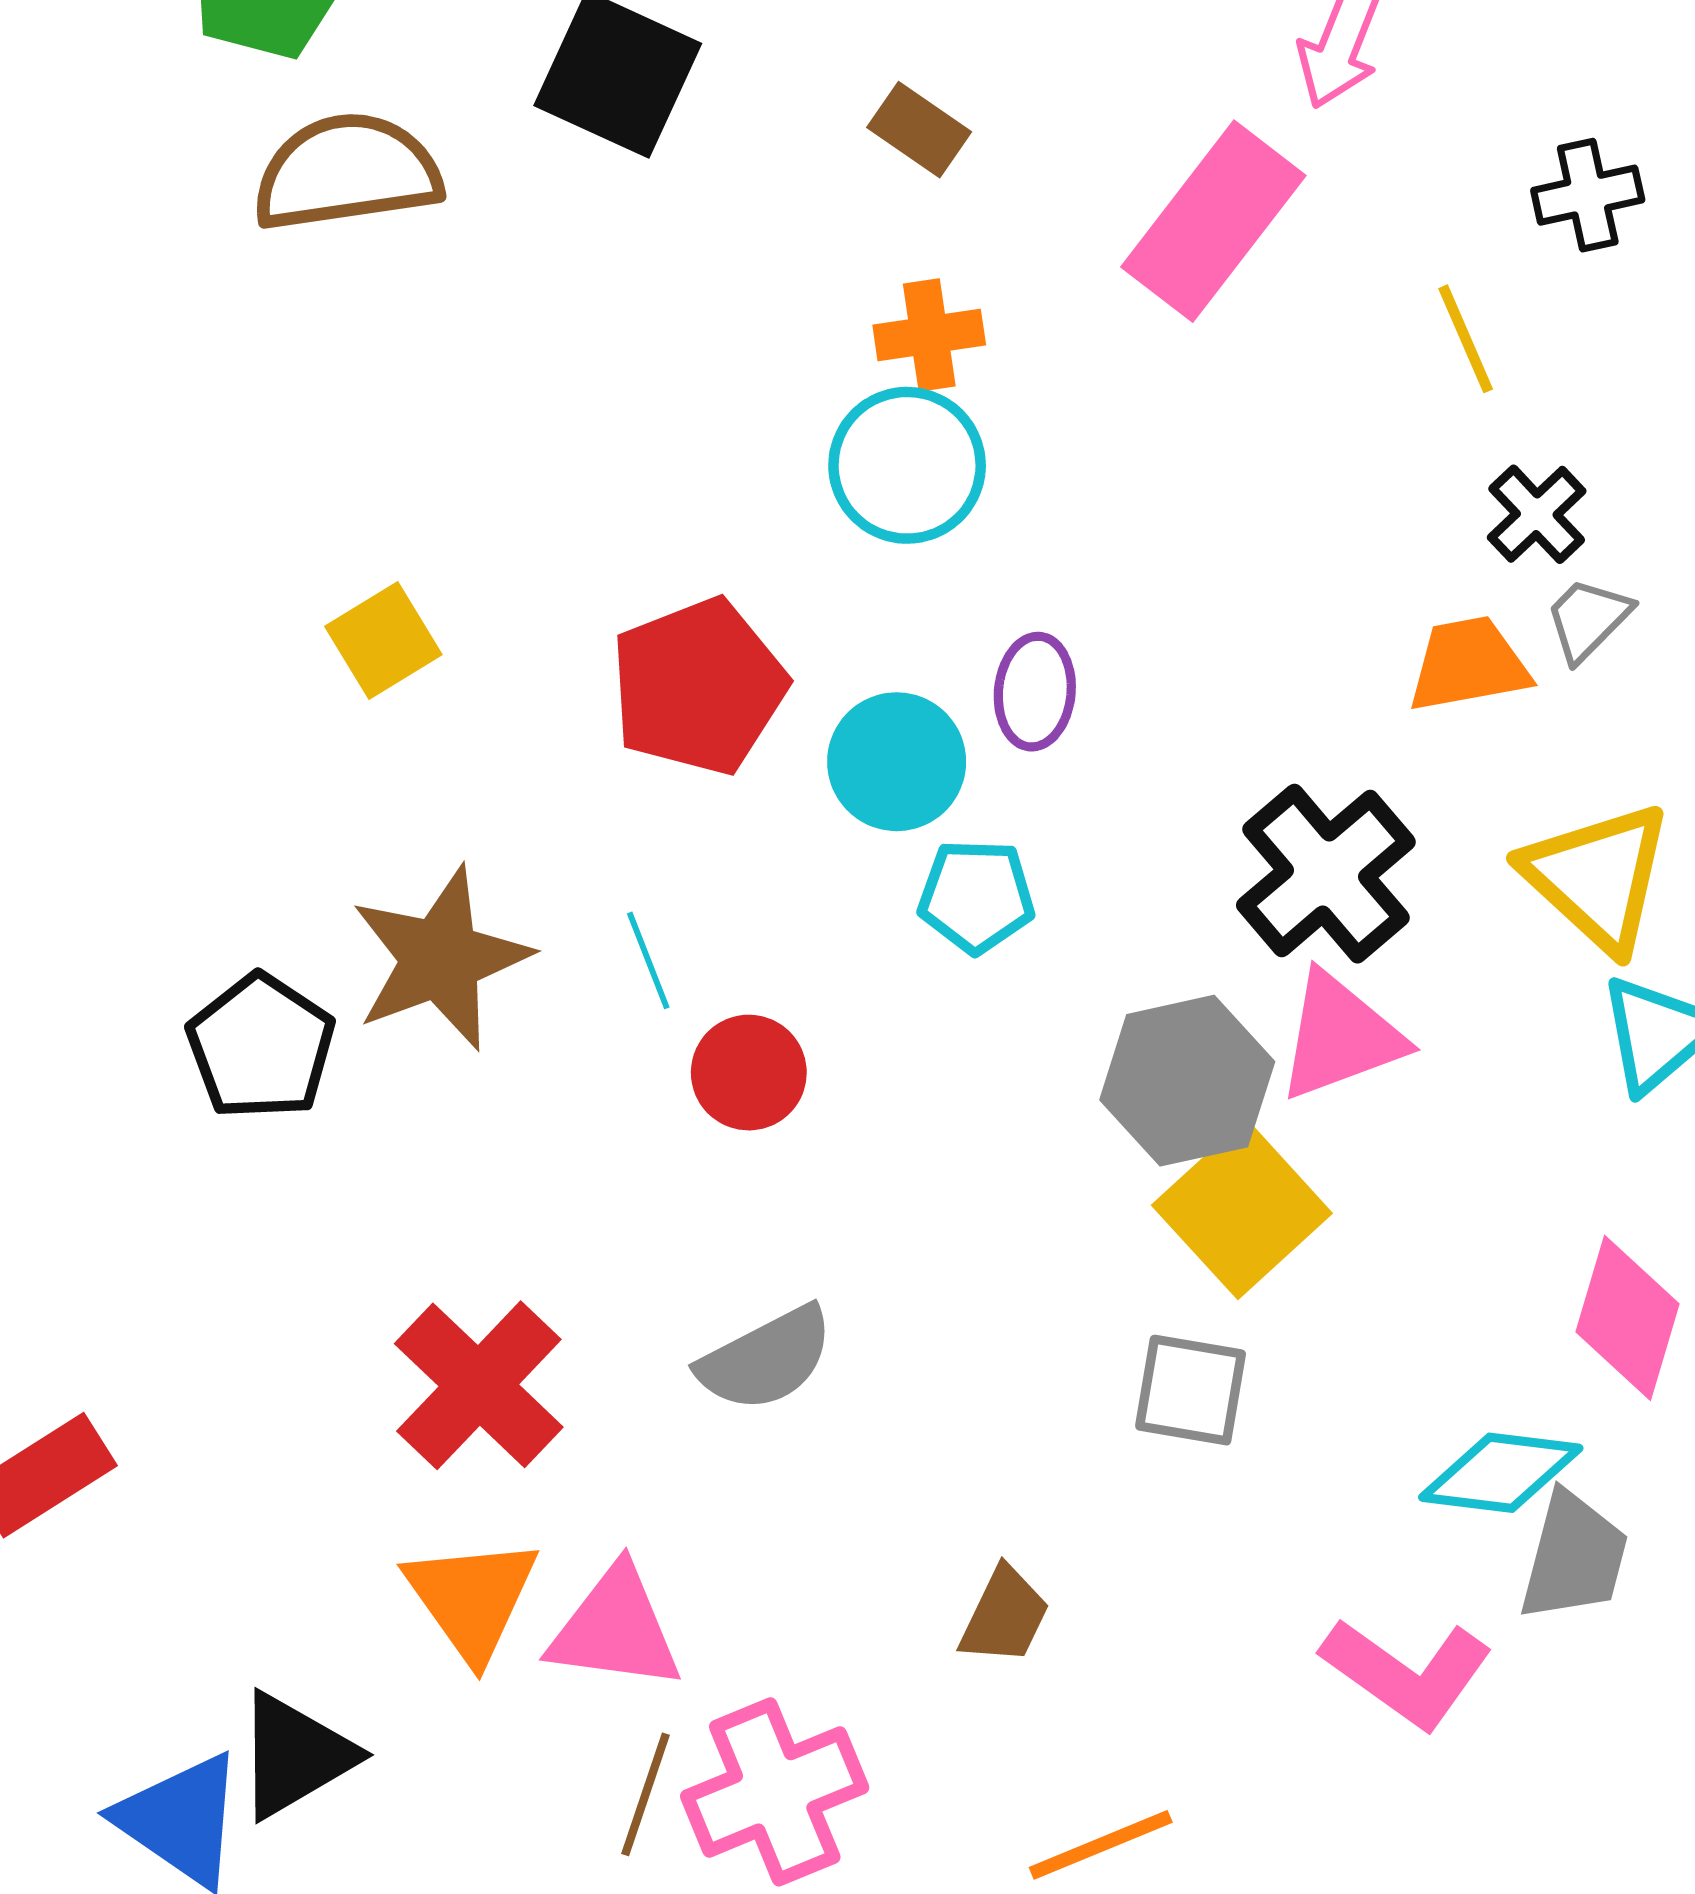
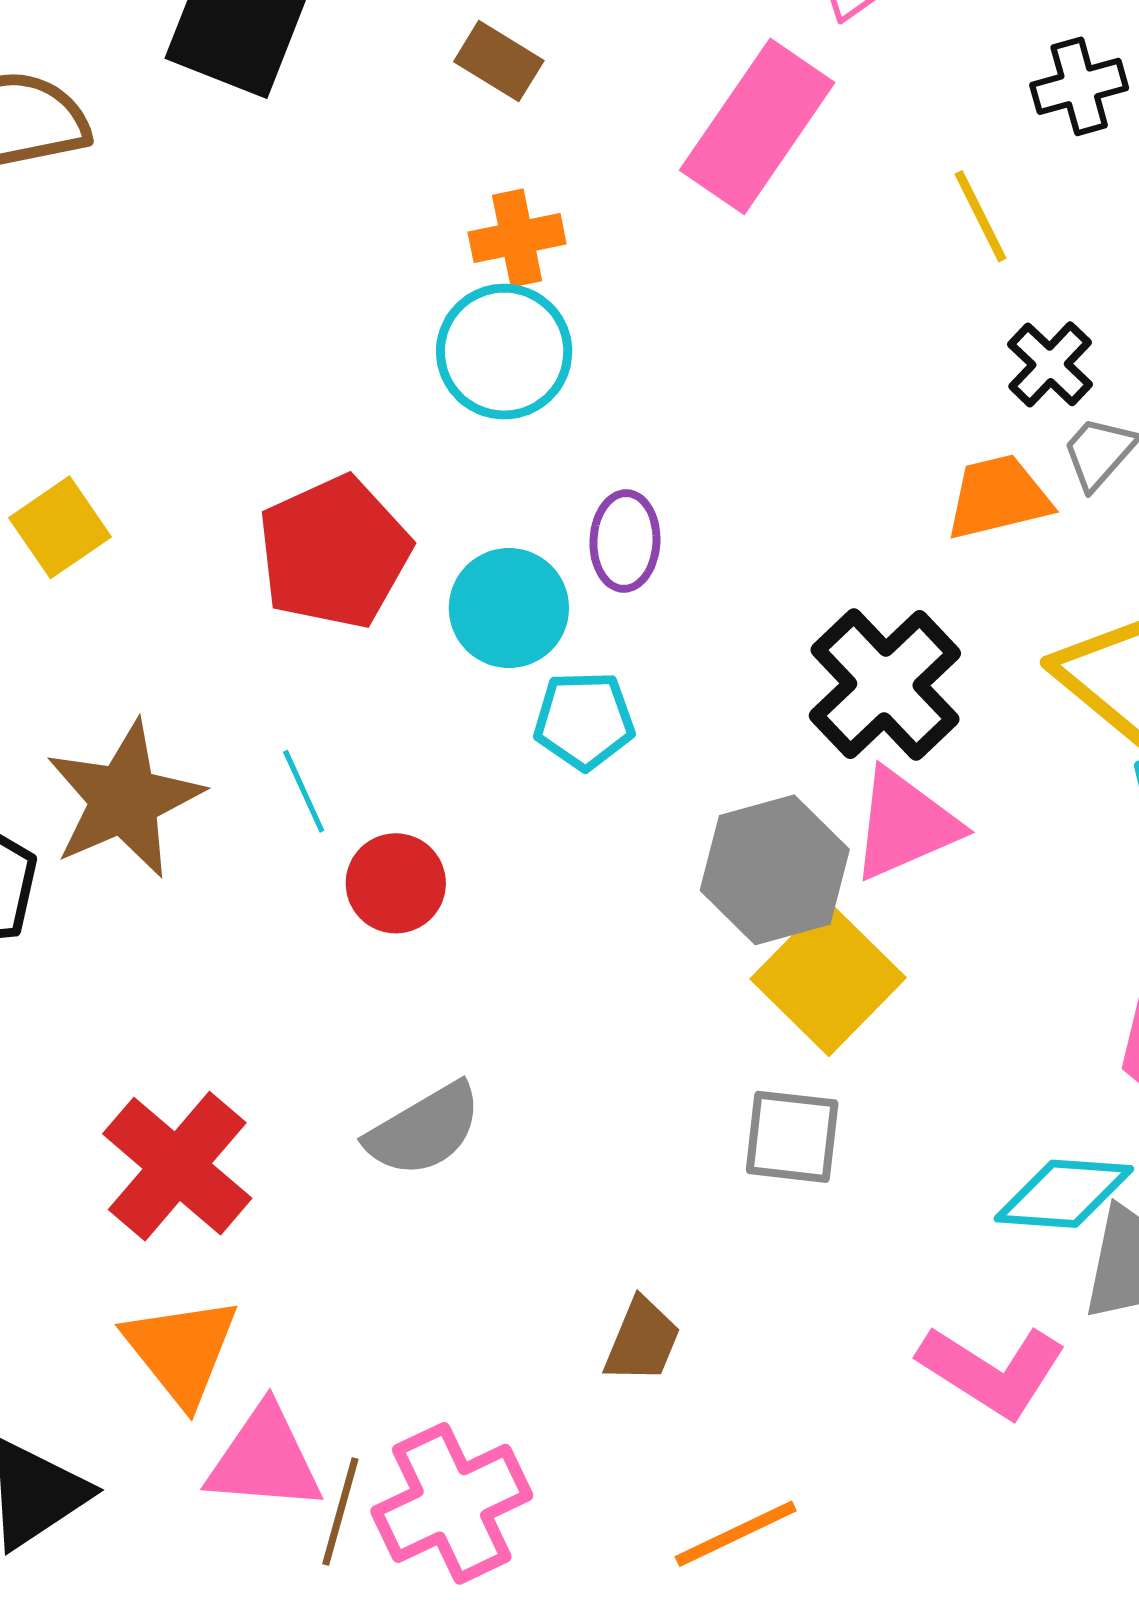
pink triangle: (615, 1629) -> (265, 1459), moved

